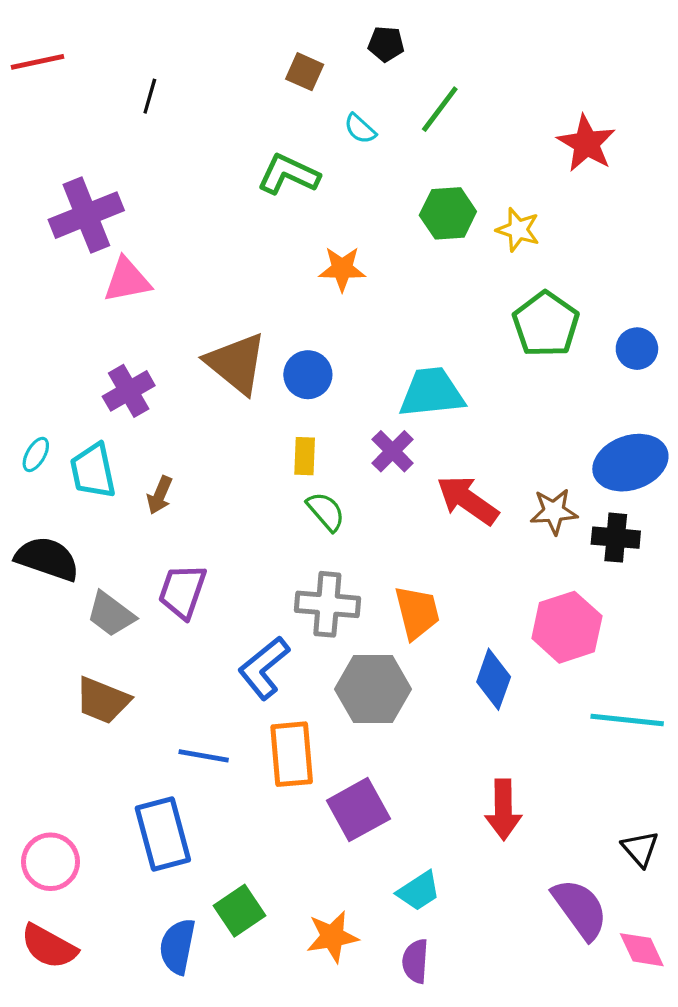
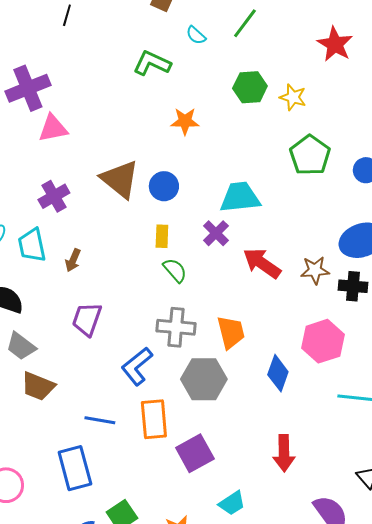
gray trapezoid: (111, 614) -> (21, 346), moved

